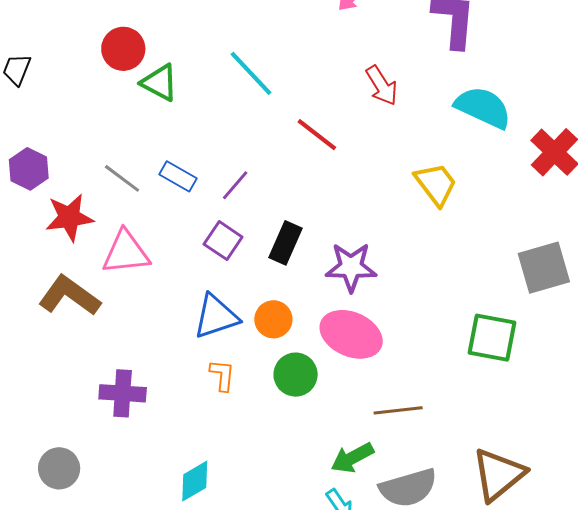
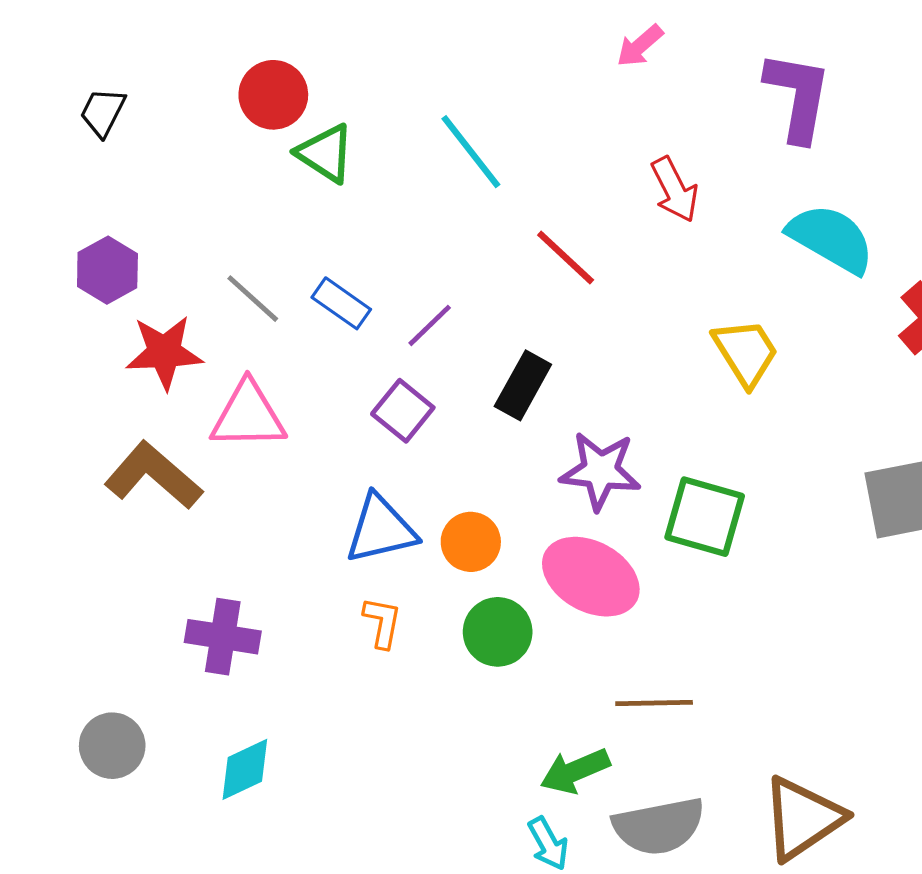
black rectangle: (286, 243) -> (523, 385), moved
green square: (492, 338) -> (705, 517), moved
cyan diamond: (195, 481) -> (245, 769), moved

